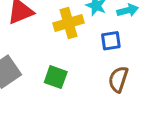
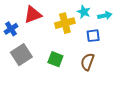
brown semicircle: (118, 79) -> (87, 62), moved

